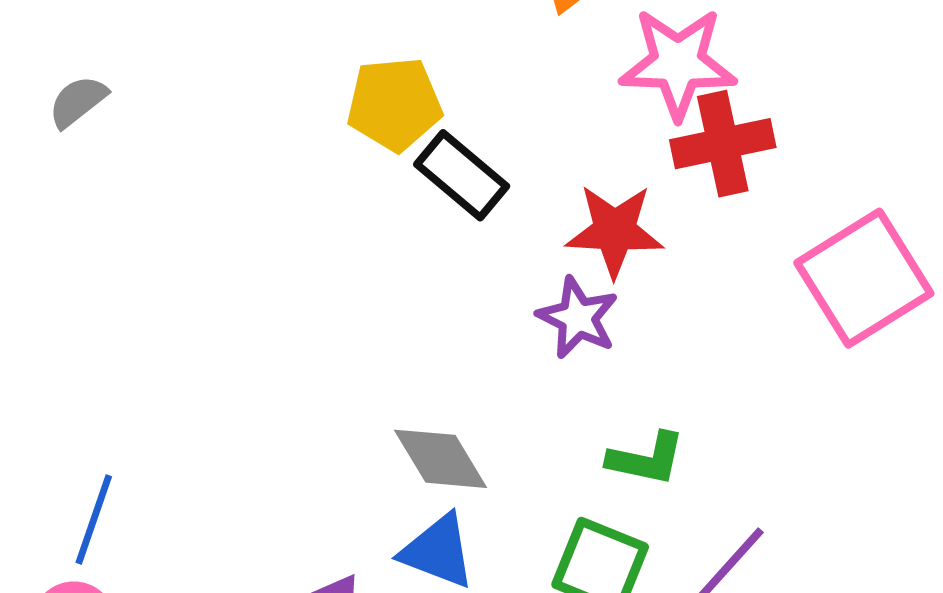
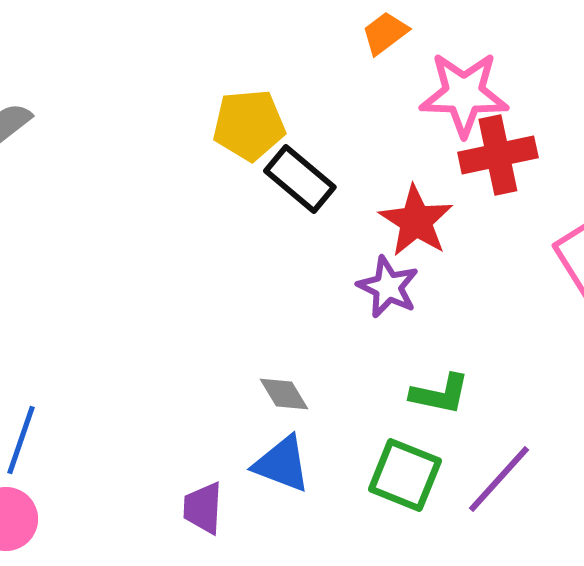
red star: (615, 231) -> (416, 221), turned 30
gray diamond: (441, 459) -> (284, 394), size x0.7

